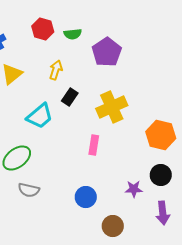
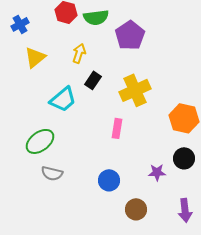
green semicircle: (73, 34) -> (96, 17), size x1.4
purple arrow: (163, 213) -> (185, 210), moved

